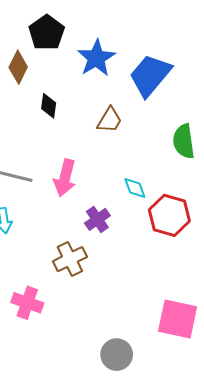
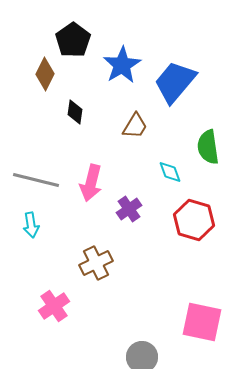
cyan diamond: (135, 188) -> (170, 172), moved
purple cross: (97, 219) -> (129, 209), moved
pink cross: (27, 303) -> (54, 306), turned 36

